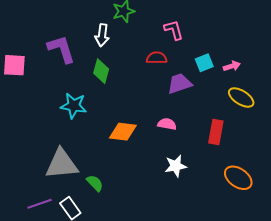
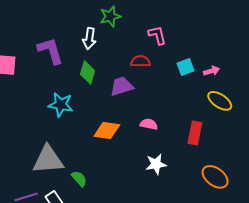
purple trapezoid: (180, 84) -> (122, 86), moved

